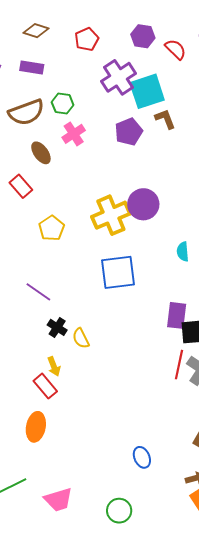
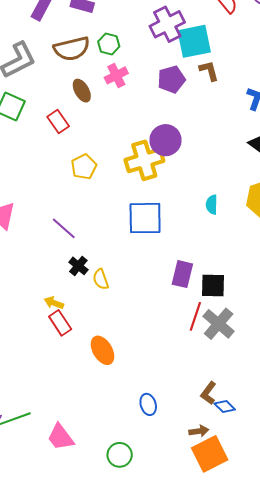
purple circle: (143, 204) -> (165, 140), moved
purple rectangle: (177, 315) -> (182, 274), moved
yellow arrow: (54, 366) -> (54, 303), moved, turned 126
orange ellipse: (36, 427) -> (103, 350), moved, turned -48
pink trapezoid: (58, 500) -> (61, 437), turned 64

